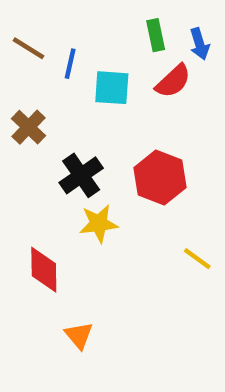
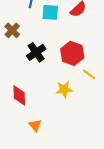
yellow star: (99, 224) -> (64, 89), moved
yellow line: (197, 259) -> (89, 74), moved

